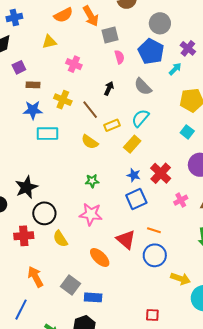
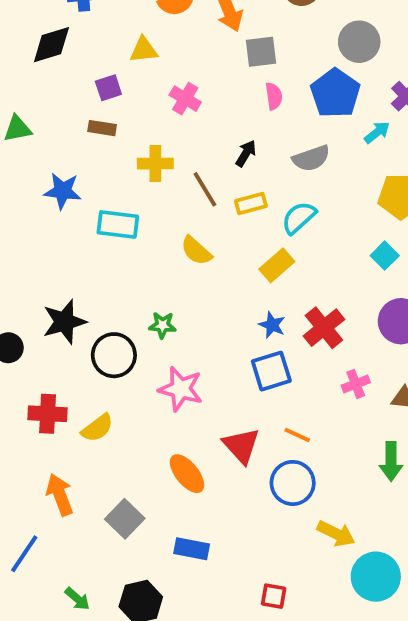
purple square: (19, 67) -> (108, 88), moved
gray semicircle: (143, 87) -> (311, 158), turned -72
yellow cross: (63, 100) -> (155, 164), turned -30
blue star: (33, 110) -> (63, 191), moved
yellow rectangle: (112, 125) -> (251, 203), moved
green star: (92, 181) -> (162, 325), moved
black circle: (44, 213) -> (114, 355), moved
yellow semicircle: (60, 239) -> (97, 428), moved, turned -102
blue rectangle: (93, 297) -> (192, 549), moved

